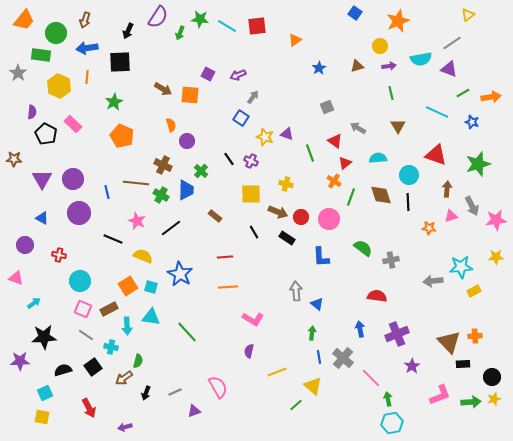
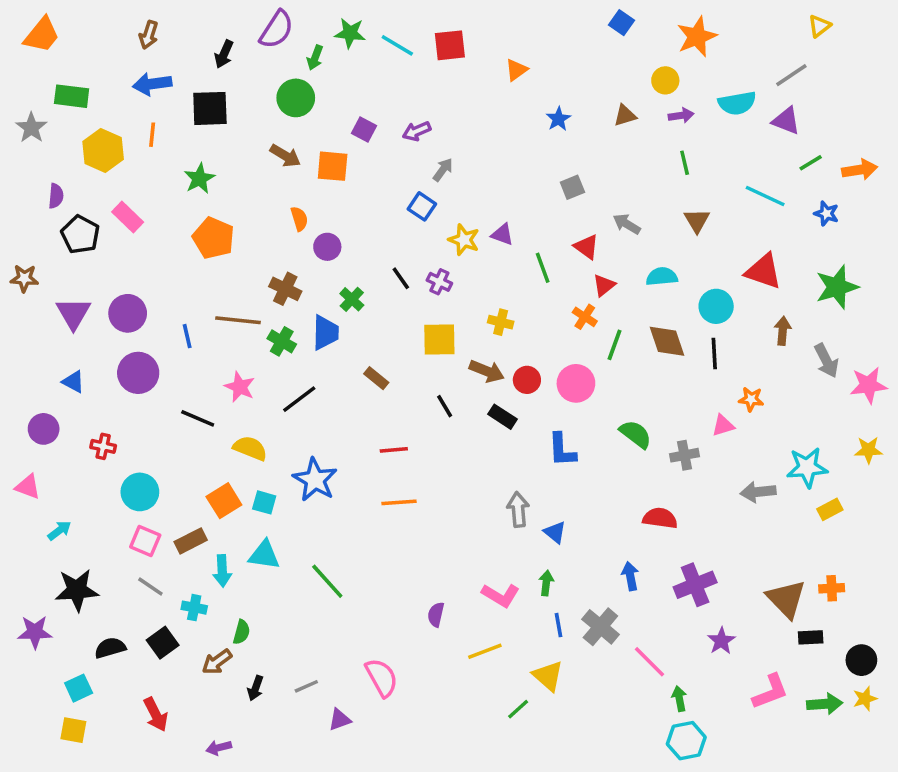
green circle: (56, 33) -> (296, 98), moved
pink triangle: (451, 216) -> (723, 425), moved
pink L-shape: (253, 319) -> (501, 595), moved

